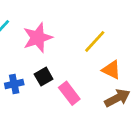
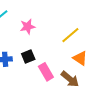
pink star: (38, 38) -> (28, 27), size x0.7
brown arrow: (117, 98) -> (70, 79), moved, turned 60

